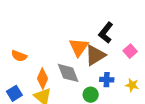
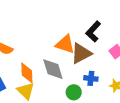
orange triangle: (79, 47) -> (65, 44), turned -50
orange diamond: (43, 79) -> (27, 73), turned -30

